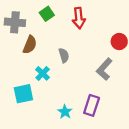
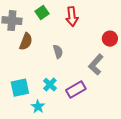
cyan cross: (43, 73) -> (50, 85), moved
purple rectangle: (92, 105) -> (76, 90), moved, turned 42
cyan star: (65, 112) -> (38, 107), moved

